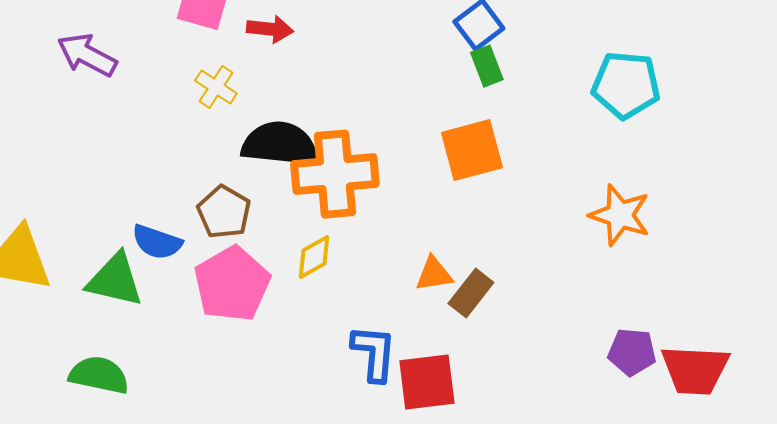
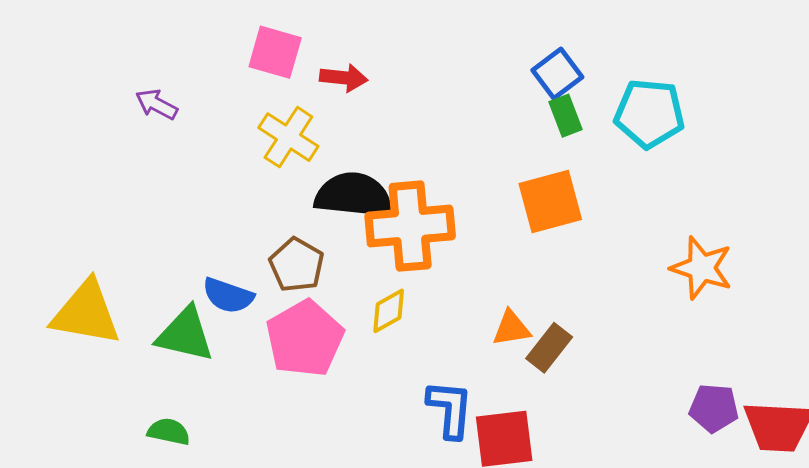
purple arrow: (87, 55) -> (156, 104), size x0.7
cyan pentagon: (626, 85) -> (649, 114), moved
yellow cross: (216, 87) -> (288, 137), size x1.4
green semicircle: (99, 375) -> (169, 432), size x0.7

